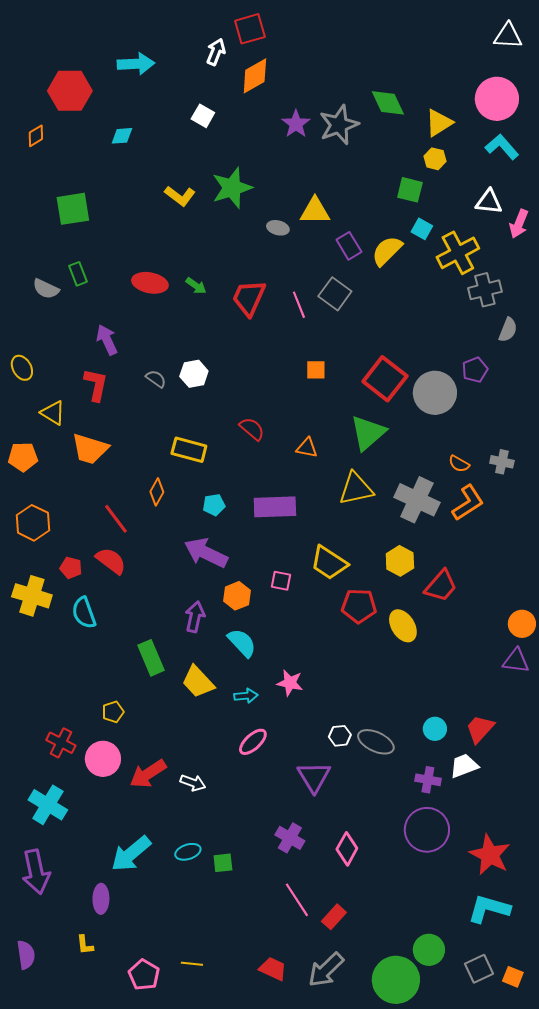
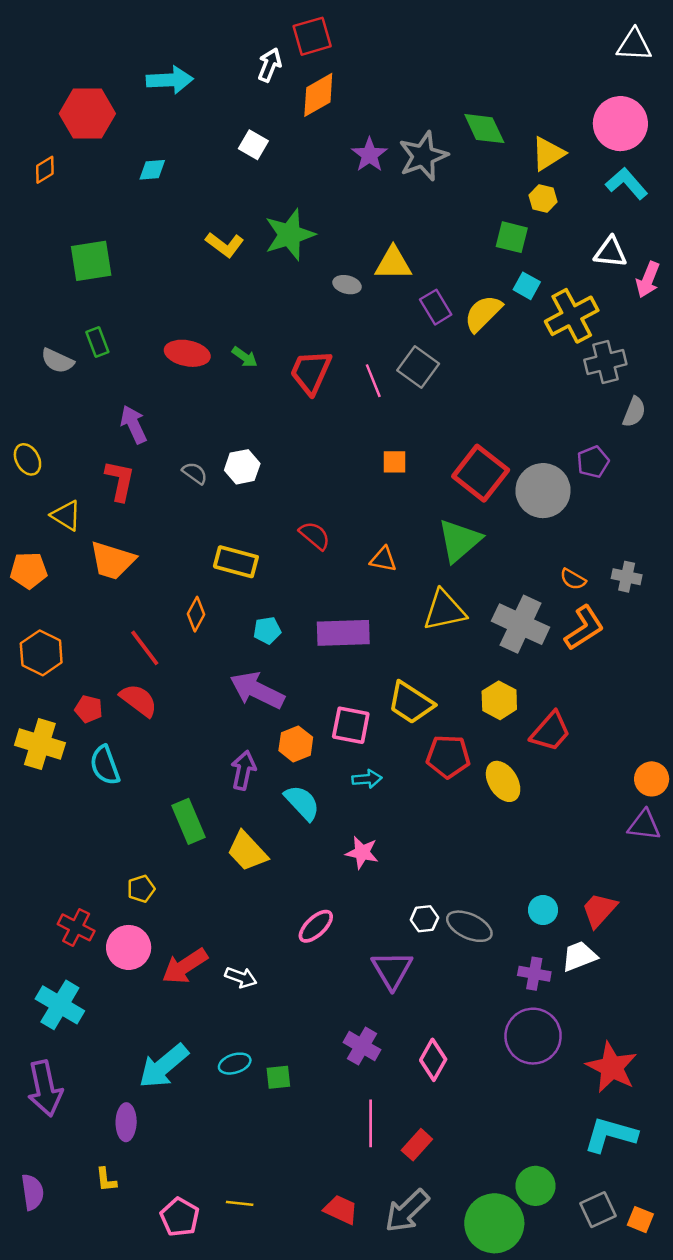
pink square: (281, 581) -> (351, 725), size x1.5
cyan arrow: (246, 696) -> (367, 779), moved
pink line: (297, 900) -> (371, 1123), turned 33

